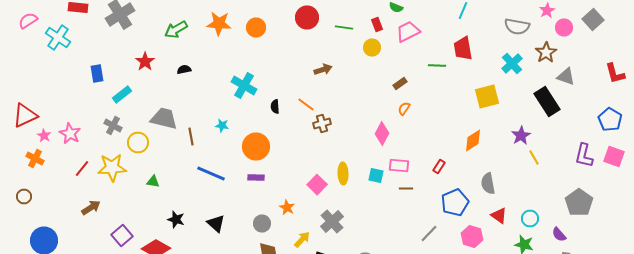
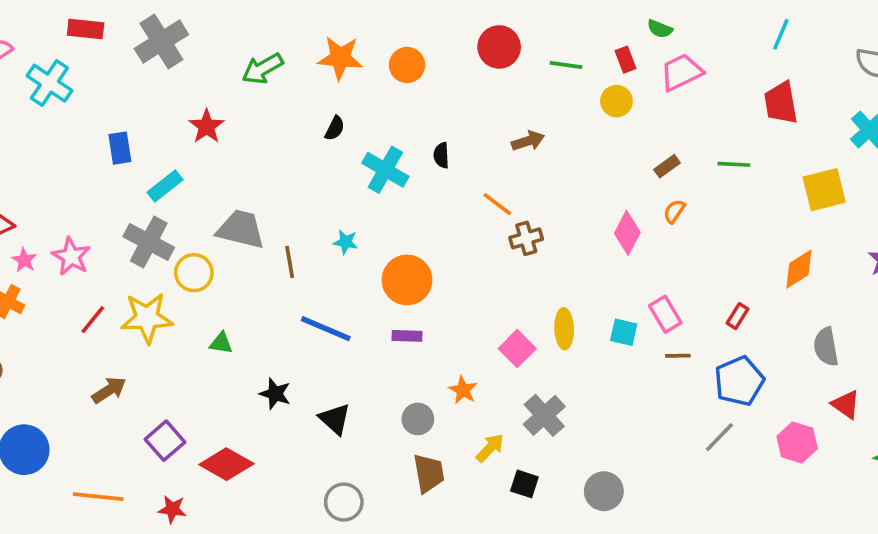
green line: (437, 66) -> (734, 164), moved
black semicircle: (184, 70) -> (335, 128), moved, turned 128
black semicircle: (275, 106) -> (441, 155), moved
gray cross: (113, 126) -> (149, 242), size x1.5
pink diamond: (382, 134) -> (627, 233), moved
pink rectangle: (399, 166) -> (665, 314), turned 54
blue pentagon: (455, 202) -> (739, 381), moved
black star: (176, 220) -> (275, 394), moved

